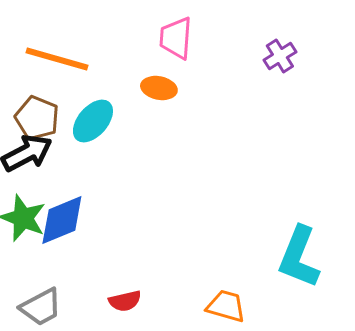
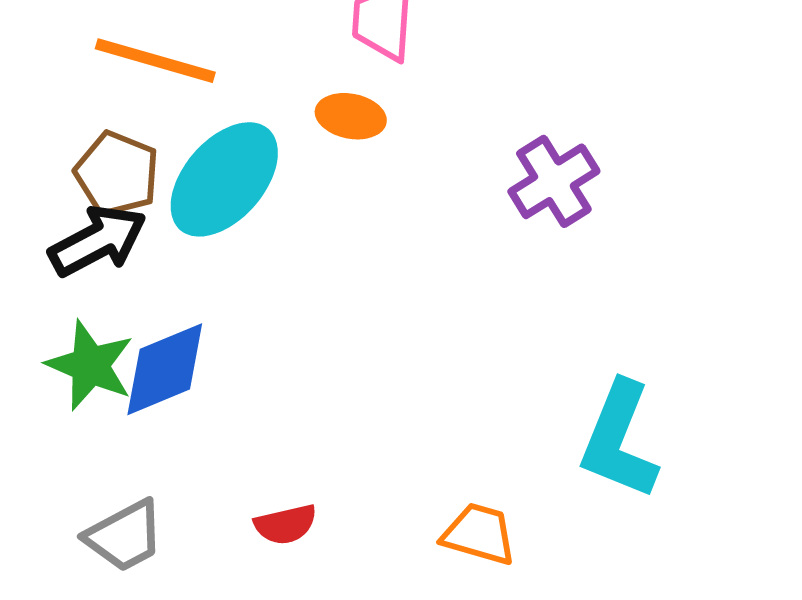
purple cross: (280, 56) -> (554, 181), moved, size x1.4
cyan ellipse: (93, 121) -> (224, 179), size x1.4

